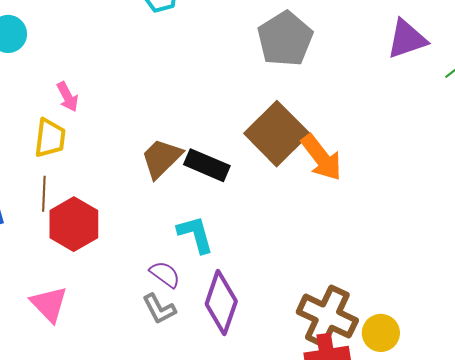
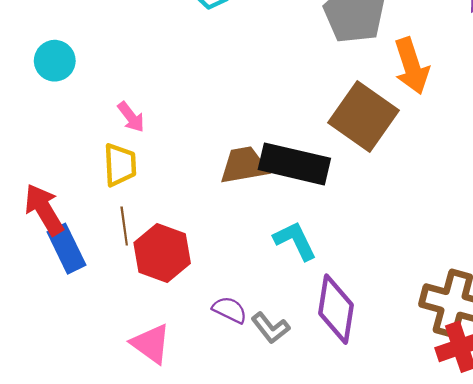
orange arrow: (321, 157) -> (412, 66), moved, turned 30
brown trapezoid: (161, 158) -> (244, 165), turned 45
black rectangle: (207, 165) -> (294, 164), size x1.4
purple semicircle: (165, 274) -> (230, 310), moved

